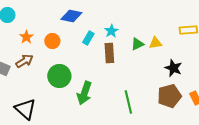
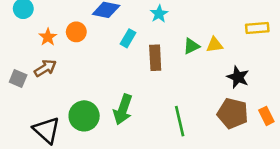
cyan star: (111, 31) -> (159, 14), moved
orange circle: (52, 41) -> (76, 32), moved
green circle: (59, 76) -> (84, 116), moved
brown pentagon: (169, 96) -> (233, 113), turned 30

